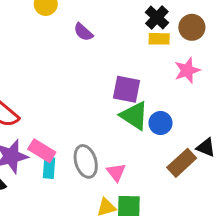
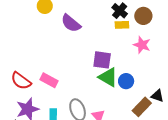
purple semicircle: (83, 32) -> (71, 23), size x1.5
pink star: (187, 70) -> (142, 45), turned -30
pink rectangle: (42, 151) -> (49, 80), moved

